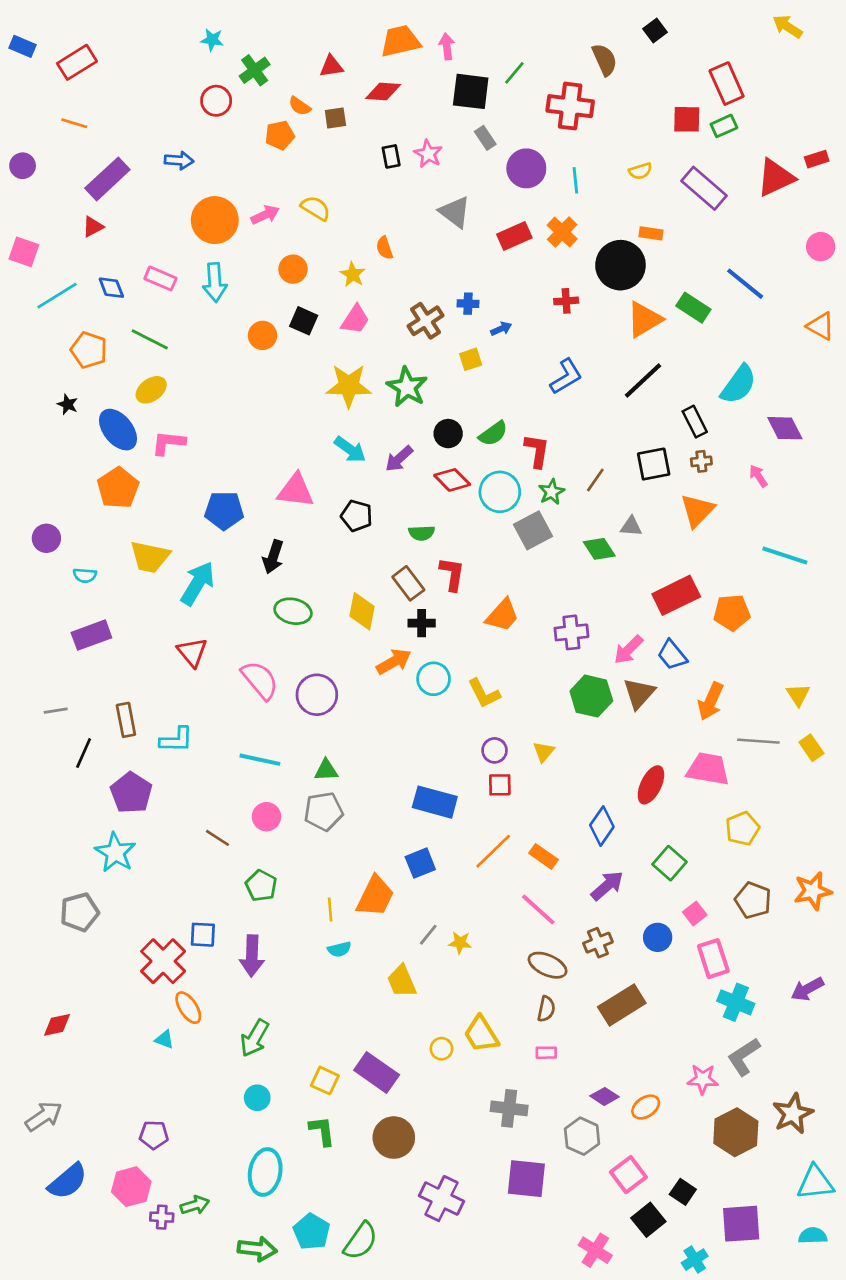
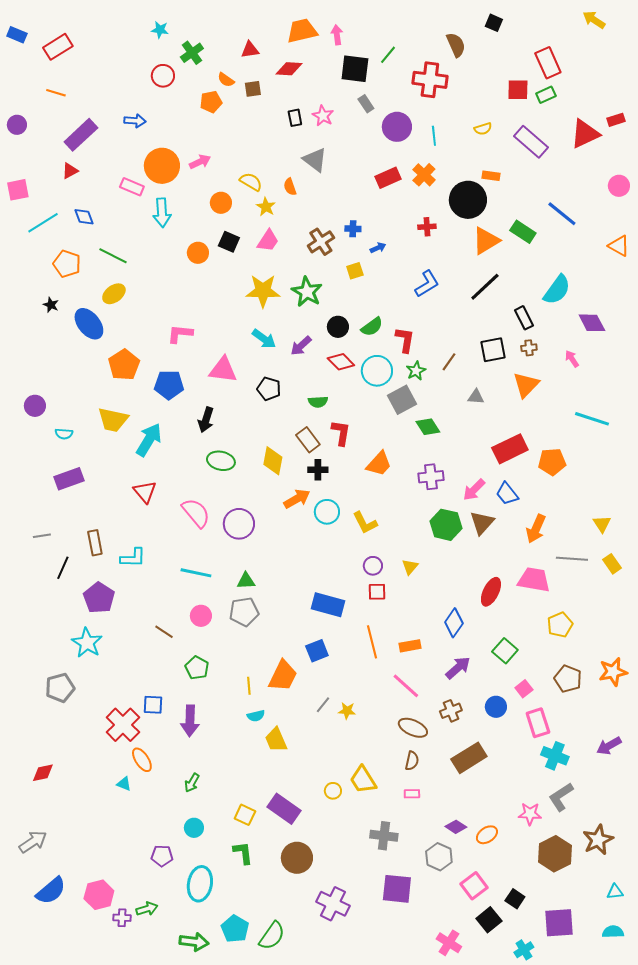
black square: (655, 30) -> (494, 23), turned -30
yellow semicircle: (316, 208) -> (251, 182), moved
gray triangle: (455, 212) -> (315, 160), moved
pink square: (24, 252) -> (18, 190), turned -30
pink rectangle: (160, 278) -> (132, 187), moved
pink L-shape: (168, 443) -> (180, 334), moved
orange pentagon: (118, 488) -> (124, 365), moved
green diamond: (599, 549) -> (428, 427), moved
orange line: (493, 851) -> (372, 642), turned -60
orange rectangle: (544, 856) -> (410, 646), turned -45
yellow trapezoid: (402, 981) -> (276, 740), moved
green arrow: (255, 1038) -> (192, 783), size x0.7
purple pentagon: (154, 1135) -> (162, 856), moved
cyan triangle: (815, 1183) -> (615, 892), size x0.6

